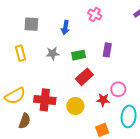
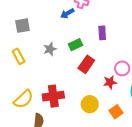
blue arrow: (65, 28) -> (67, 13), moved, turned 64
yellow circle: (75, 106) -> (90, 104), moved

